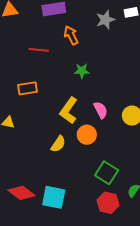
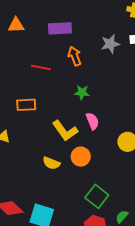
pink semicircle: (101, 110) -> (92, 121), moved
yellow L-shape: (69, 111) -> (65, 131), turned -76
yellow semicircle: (58, 144) -> (51, 163), turned 72

